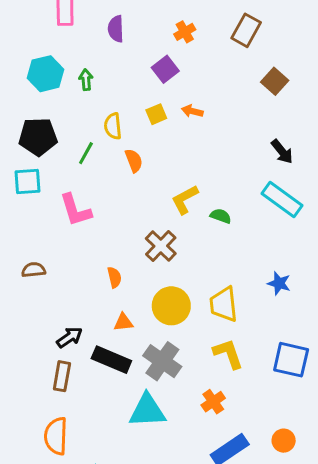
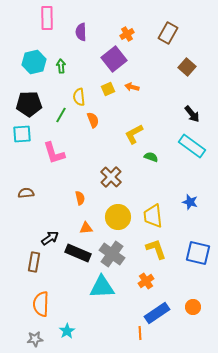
purple square: (165, 69) -> (114, 59), size x1.4
yellow L-shape: (185, 200) -> (134, 134), moved
brown rectangle: (62, 376) -> (34, 262), moved

